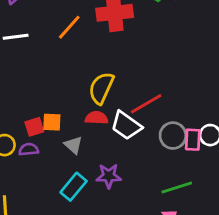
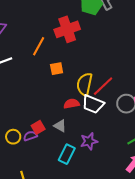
yellow semicircle: (101, 88) -> (85, 84), moved
orange square: (52, 122) -> (57, 69), moved
red square: (34, 127) -> (38, 127), moved

